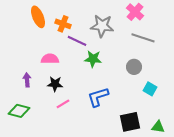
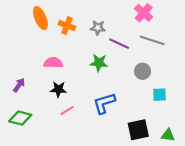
gray star: (102, 26) -> (98, 28), moved, size x0.6
purple line: (77, 41) -> (119, 44), moved
purple arrow: (27, 80) -> (19, 85), moved, turned 40
cyan square: (150, 89) -> (160, 95), turned -32

